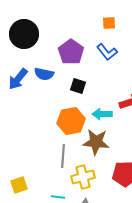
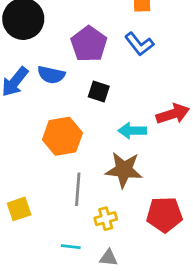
orange hexagon: (71, 121) -> (62, 136), moved
yellow cross: (83, 177) -> (106, 219), size x0.7
yellow square: (19, 185) -> (19, 209), moved

